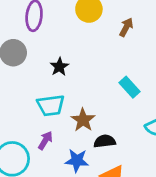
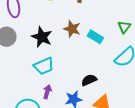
black star: (59, 67) -> (42, 37), size x1.5
brown star: (83, 120) -> (72, 29), moved

